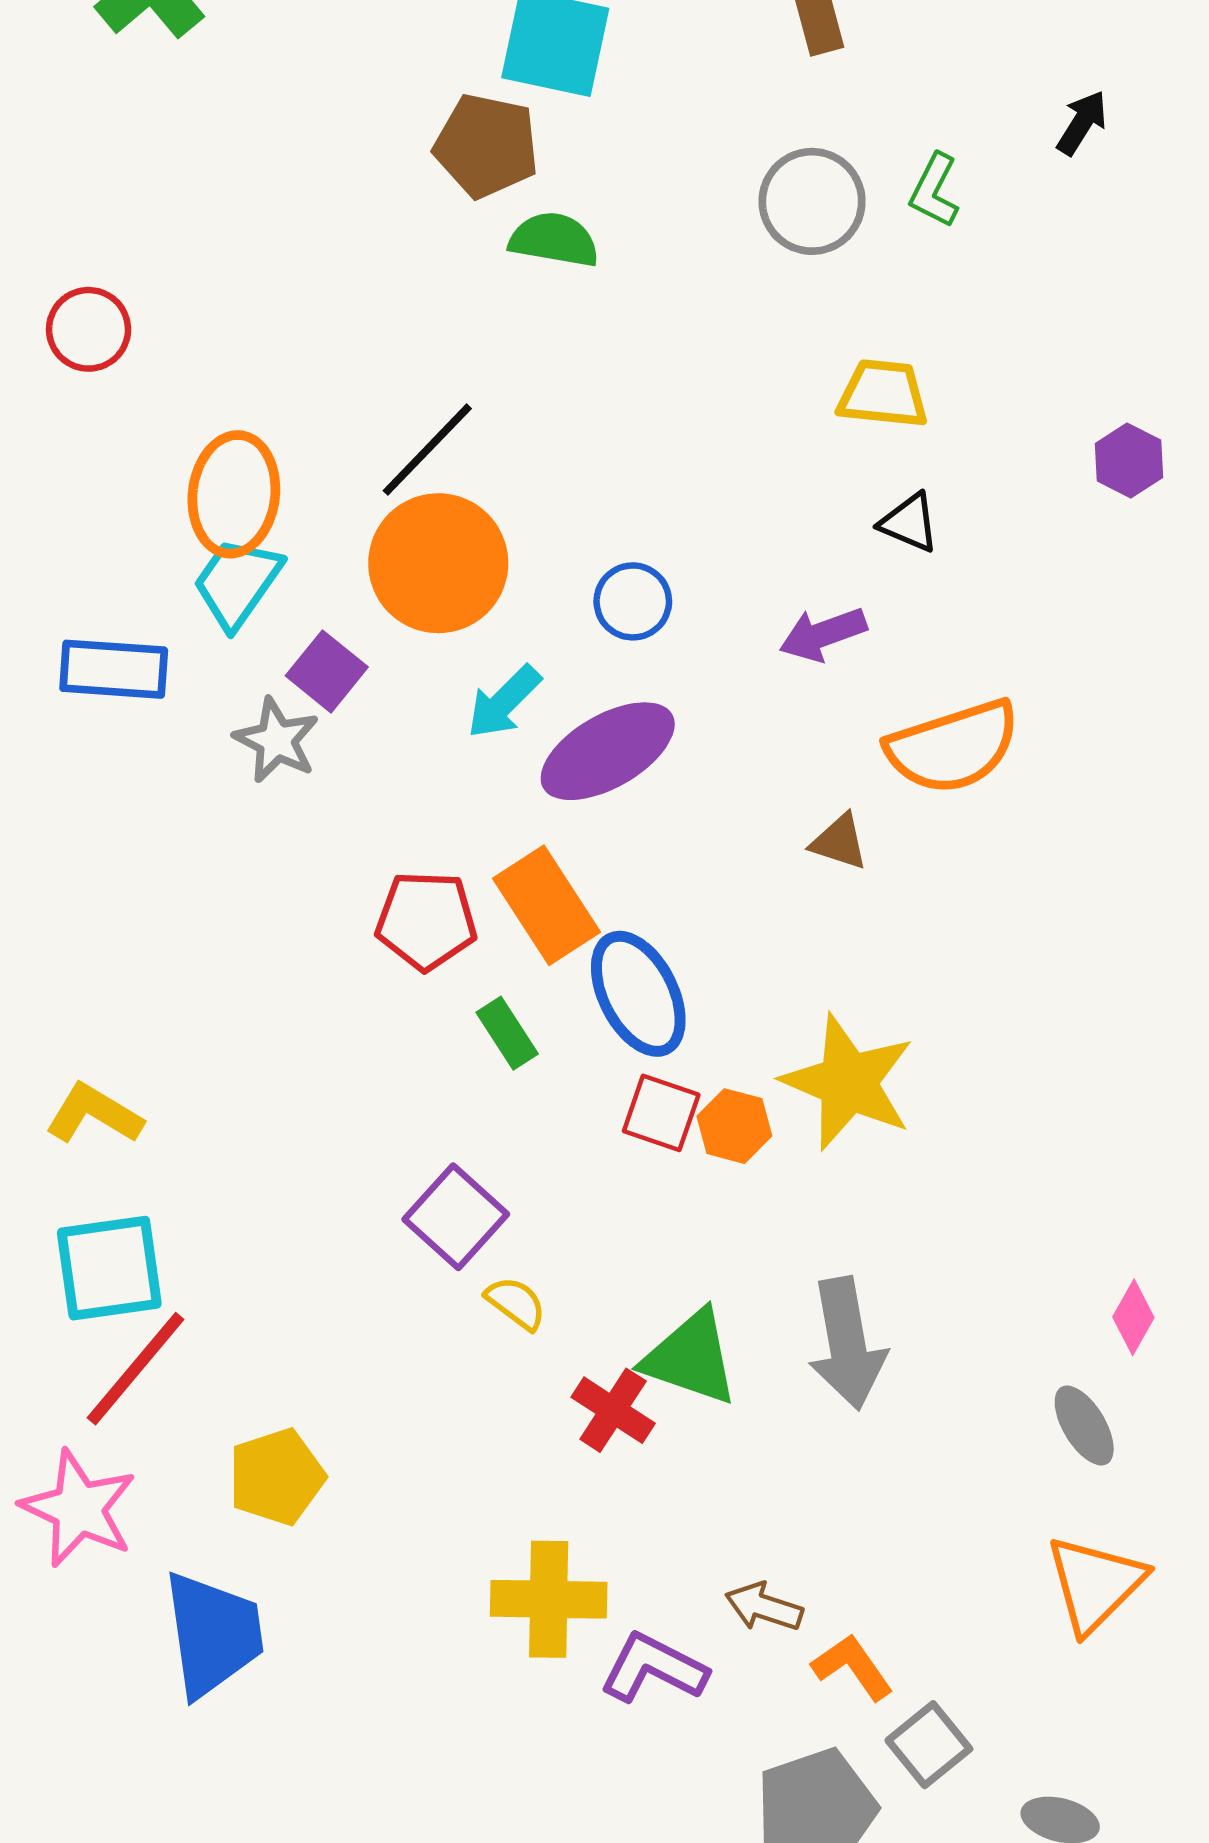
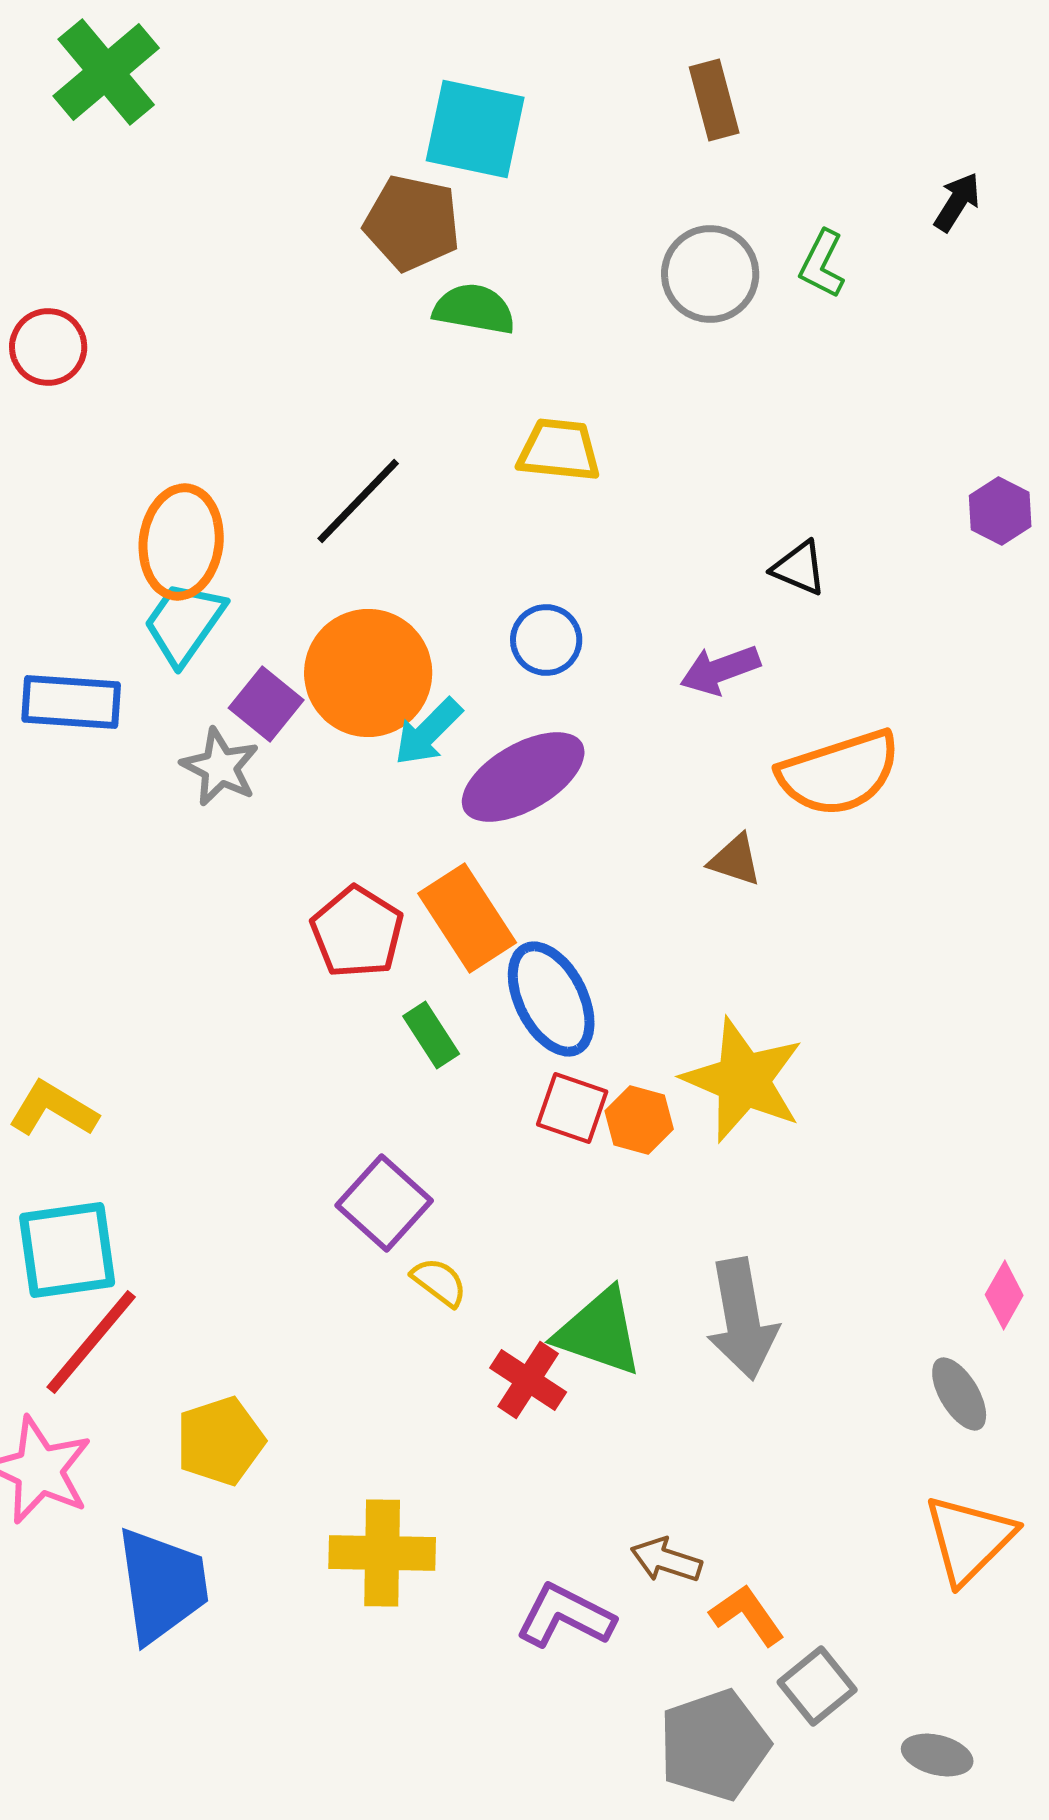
red circle: (89, 329) -> (48, 347), moved
yellow trapezoid: (883, 394) -> (559, 450), moved
orange circle: (438, 563) -> (368, 673), moved
red pentagon: (426, 921) -> (357, 932), turned 30
yellow cross: (549, 1599) -> (382, 1553), moved

